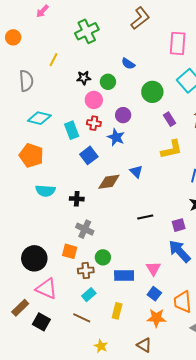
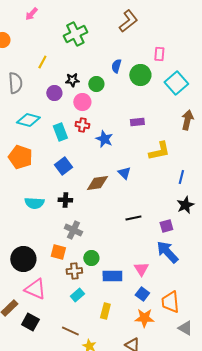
pink rectangle: (178, 43) -> (159, 54), moved, size x0.6
blue semicircle: (128, 64) -> (116, 66), turned 72
green circle: (152, 92) -> (140, 75), moved
purple circle: (123, 115) -> (54, 93), moved
purple rectangle: (170, 119) -> (137, 122), moved, turned -64
blue square: (89, 155) -> (63, 166), moved
cyan semicircle: (45, 191) -> (34, 203), moved
brown line: (82, 318) -> (70, 331), moved

